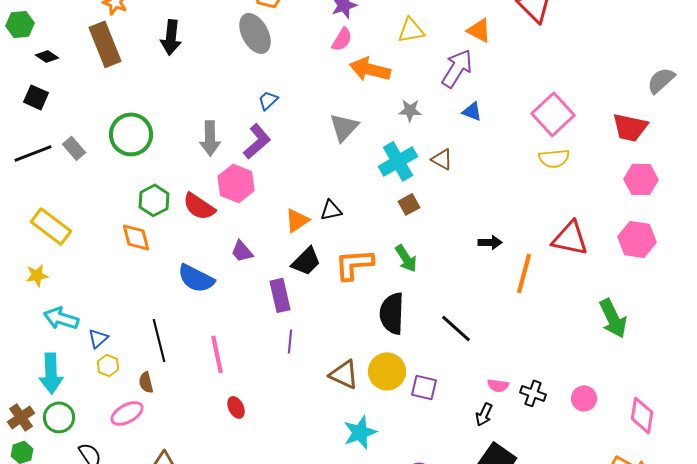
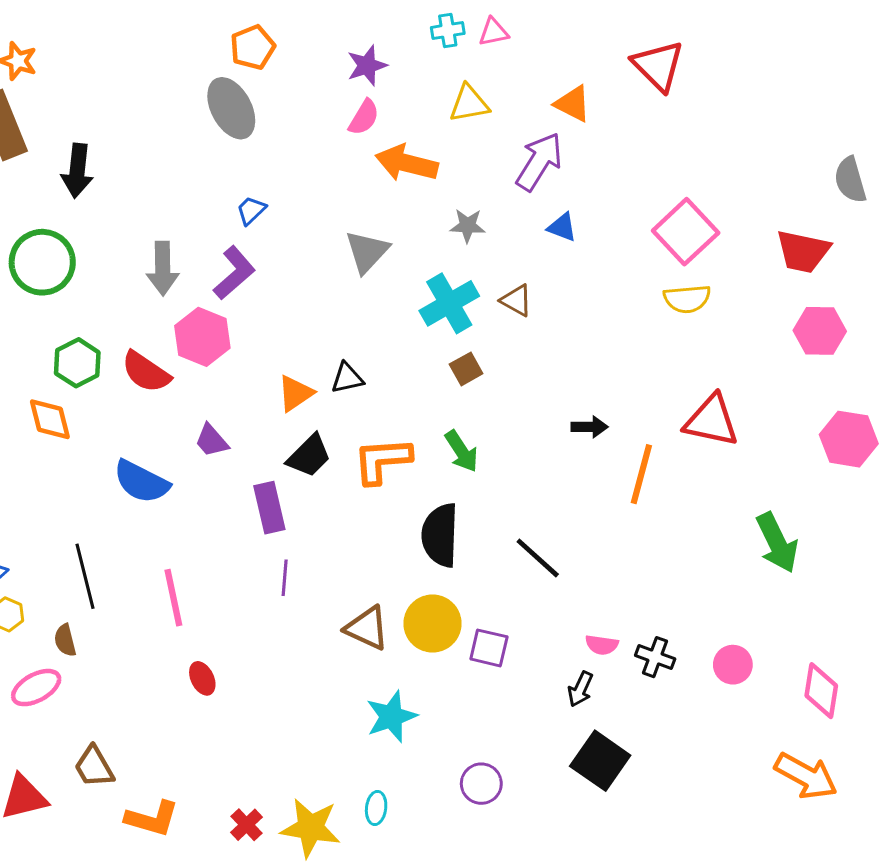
black arrow: (171, 37) -> (77, 171), moved
gray semicircle: (661, 80) -> (850, 180), turned -64
pink hexagon: (637, 239) -> (849, 439), moved

